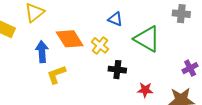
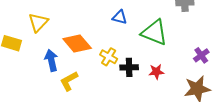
yellow cross: (100, 45) -> (109, 57), moved
red star: (145, 90) -> (156, 72), moved

